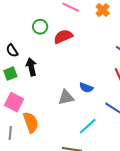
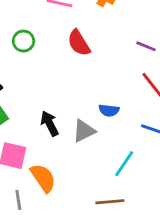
red semicircle: (63, 37) -> (79, 43), moved, turned -84
black arrow: (31, 67) -> (50, 123), moved

